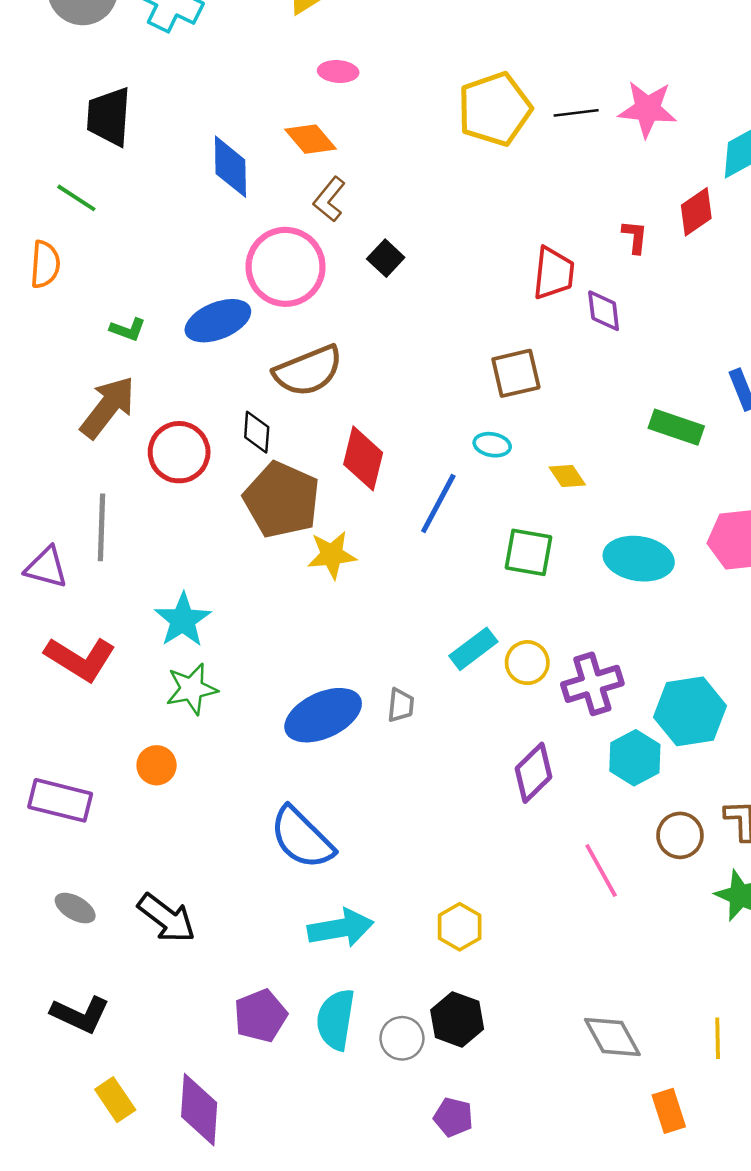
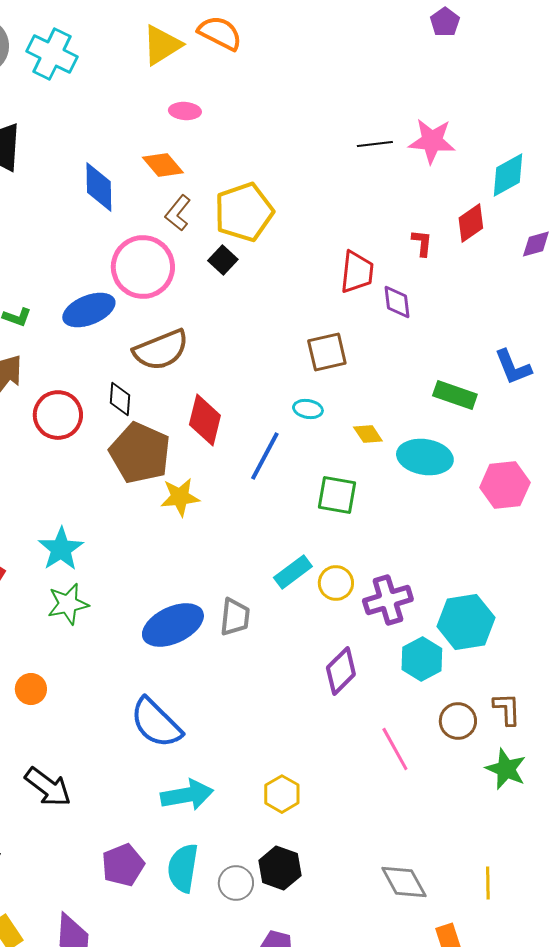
yellow pentagon: (495, 109) -> (244, 212), moved
cyan ellipse: (639, 559) -> (425, 457), moved
gray trapezoid: (401, 705) -> (235, 617), size x1.4
orange circle: (157, 765) -> (31, 689), moved

